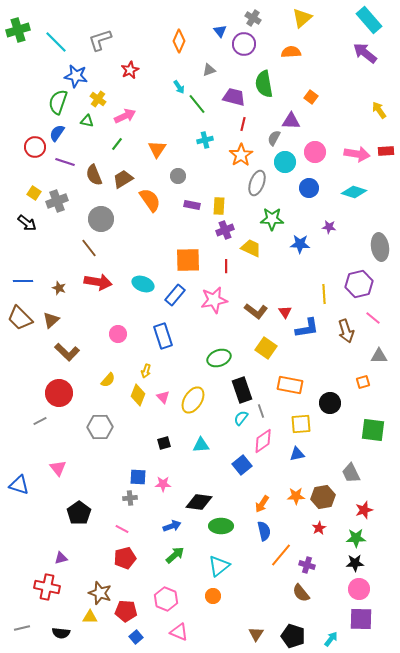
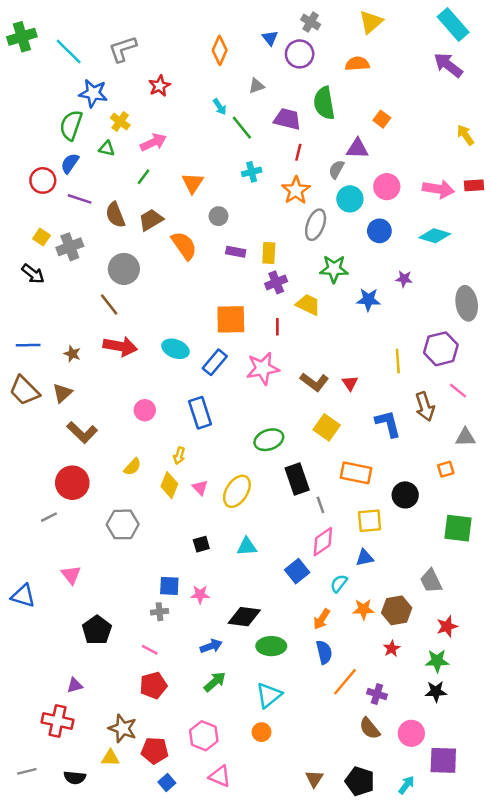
blue L-shape: (307, 328) -> (388, 424), moved, turned -95
cyan semicircle: (241, 418) -> (339, 583), moved
pink circle: (359, 589) -> (411, 733), moved

